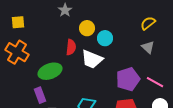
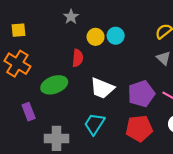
cyan circle: (105, 38) -> (116, 36), moved
white trapezoid: (92, 59) -> (102, 88), moved
purple rectangle: (40, 95) -> (29, 112), moved

